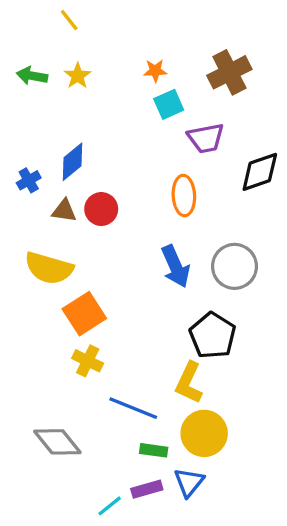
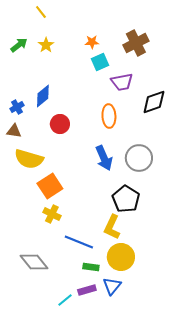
green arrow: (32, 76) -> (19, 45), turned 132
brown triangle: (64, 211) -> (14, 131), moved

